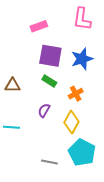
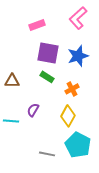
pink L-shape: (82, 19) -> (78, 18), turned 40
purple semicircle: (44, 110) -> (33, 110), moved

